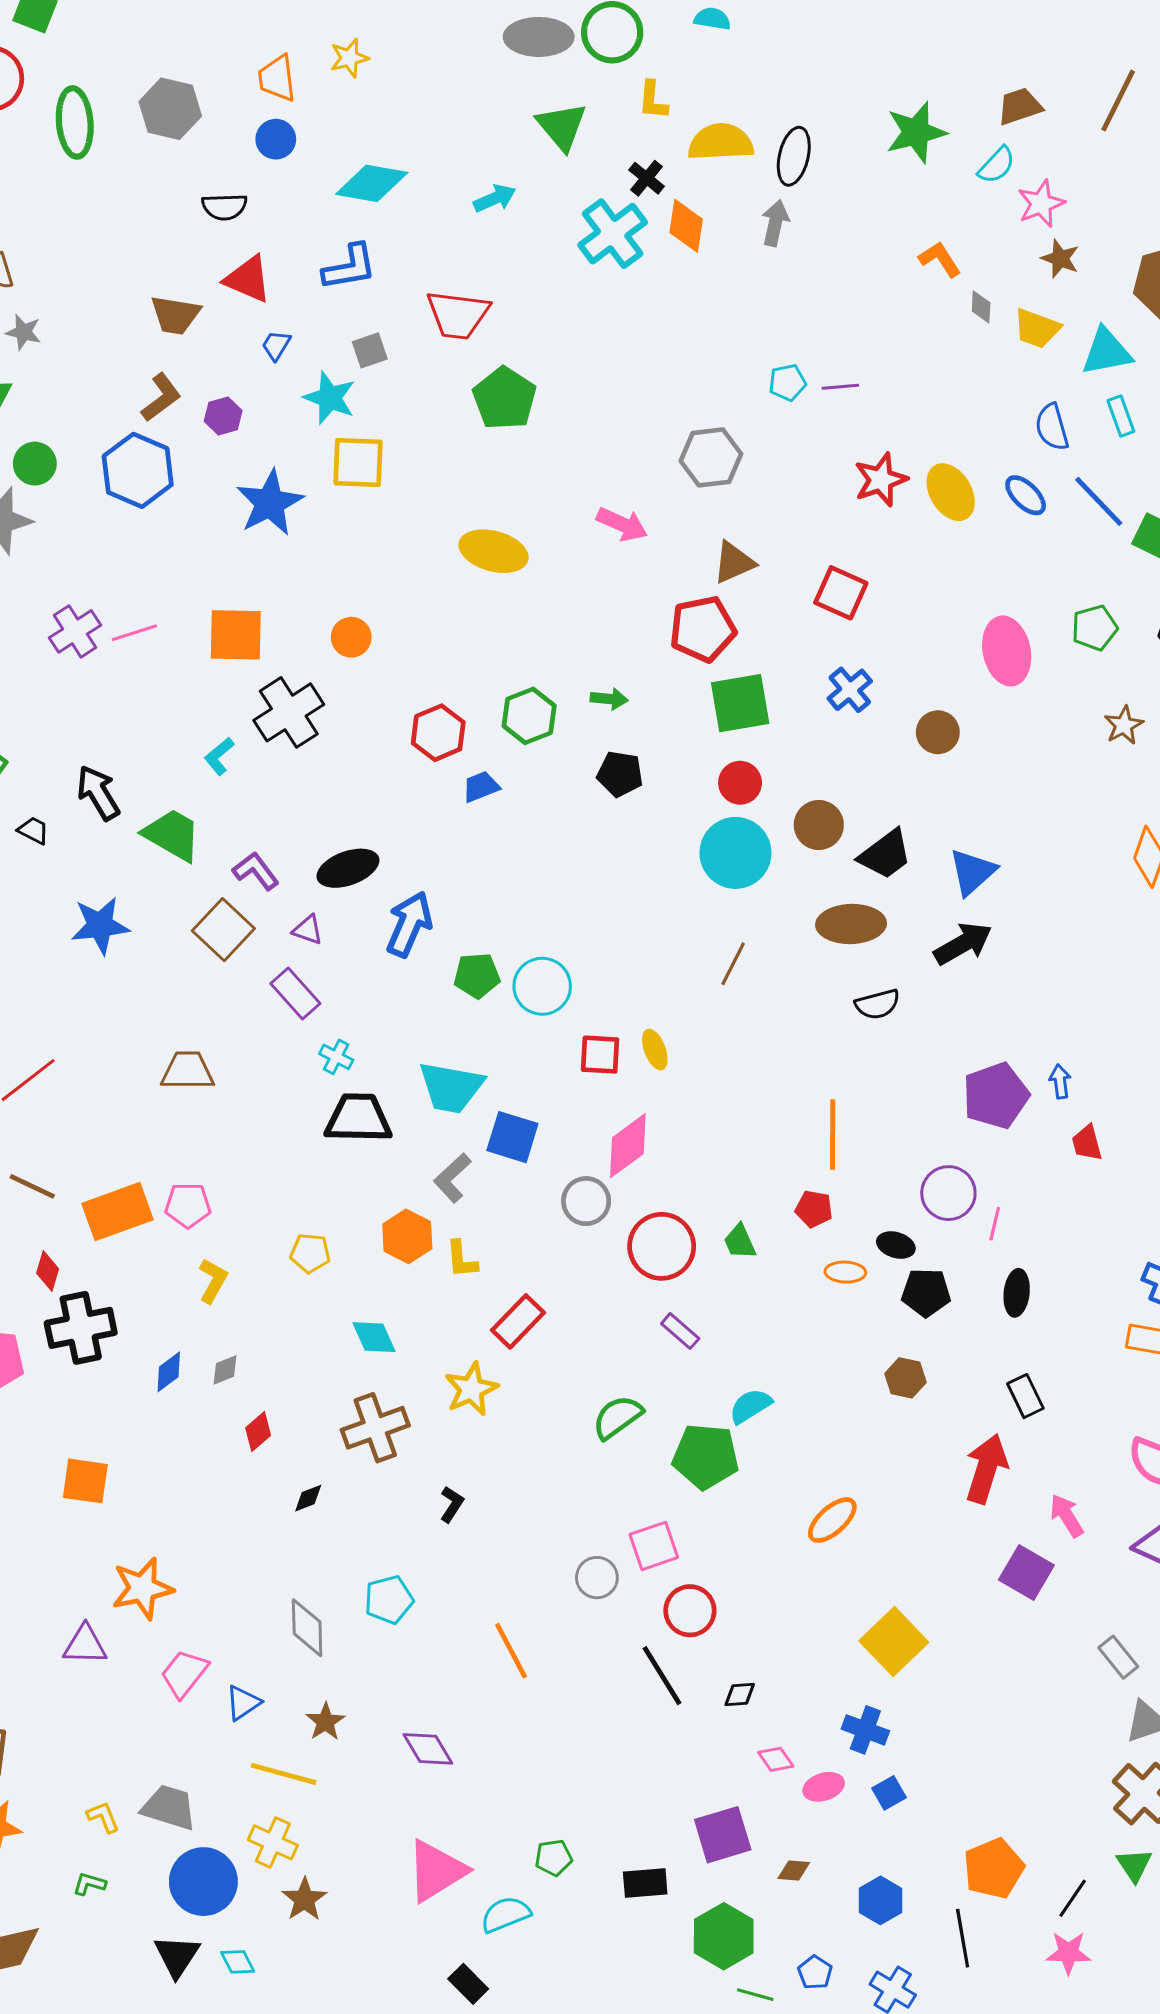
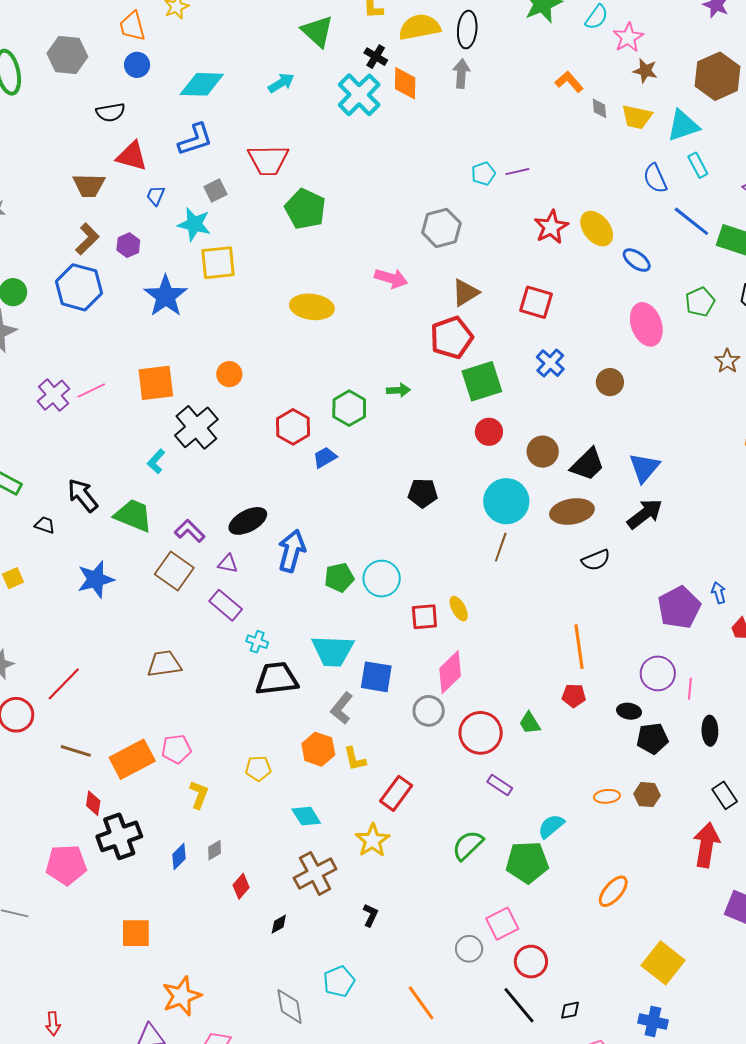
blue ellipse: (1026, 495) -> (637, 260), moved
black pentagon: (620, 774) -> (423, 493), moved
cyan circle: (735, 853) -> (506, 501), moved
orange ellipse: (845, 1272) -> (607, 796), moved

